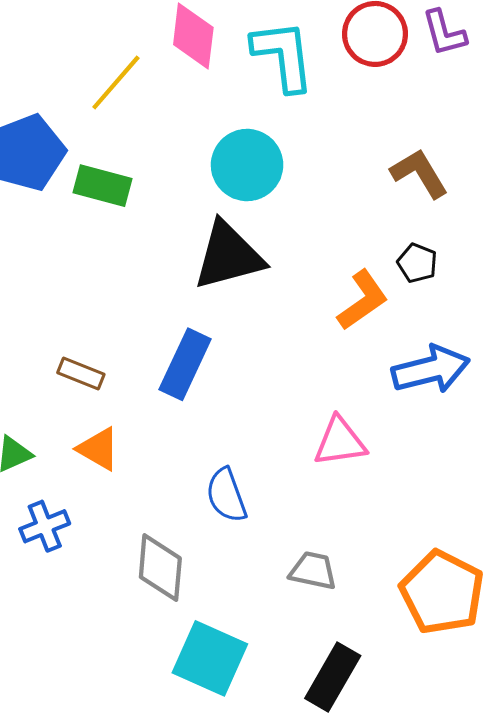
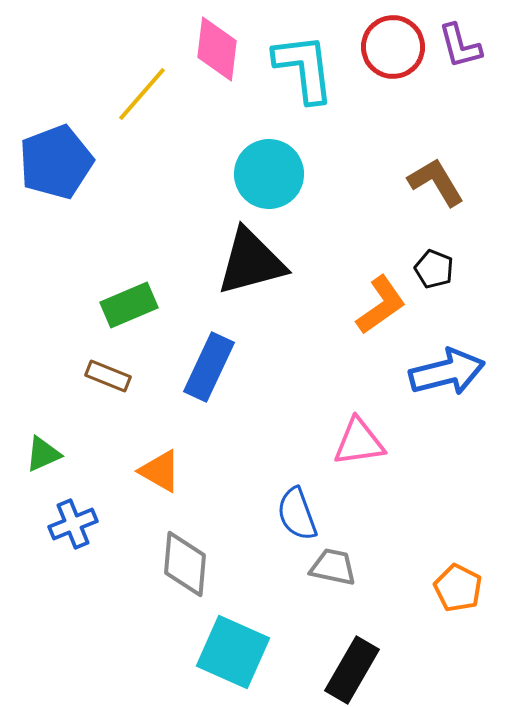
green rectangle: (103, 186) -> (129, 305), moved, turned -38
orange triangle: (98, 449) -> (160, 471), moved
blue semicircle: (226, 495) -> (297, 514), moved
orange pentagon: (442, 592) -> (458, 588), size x0.6

